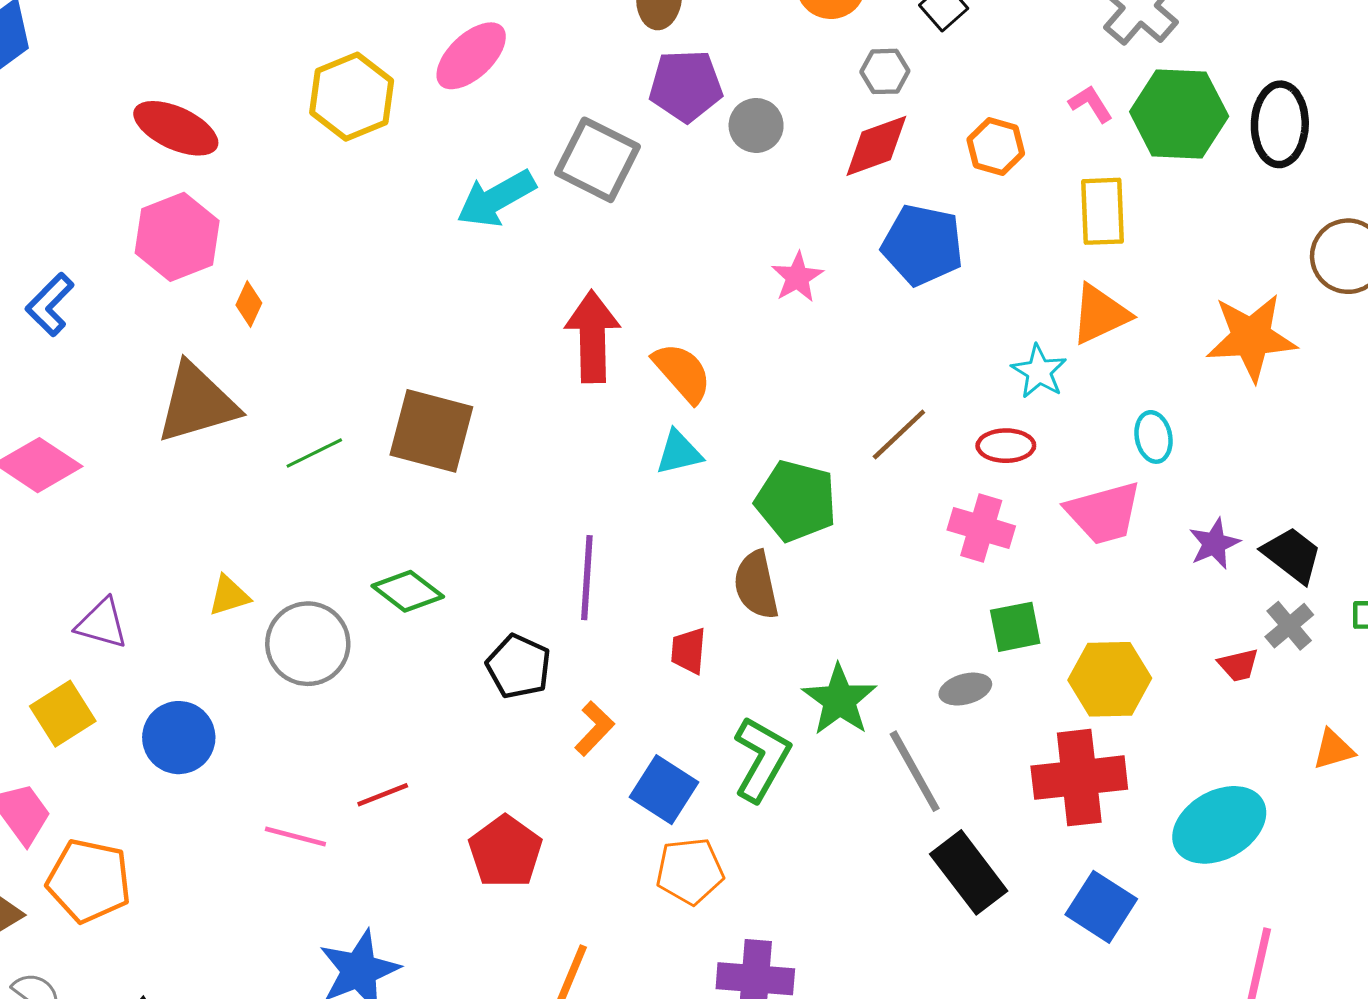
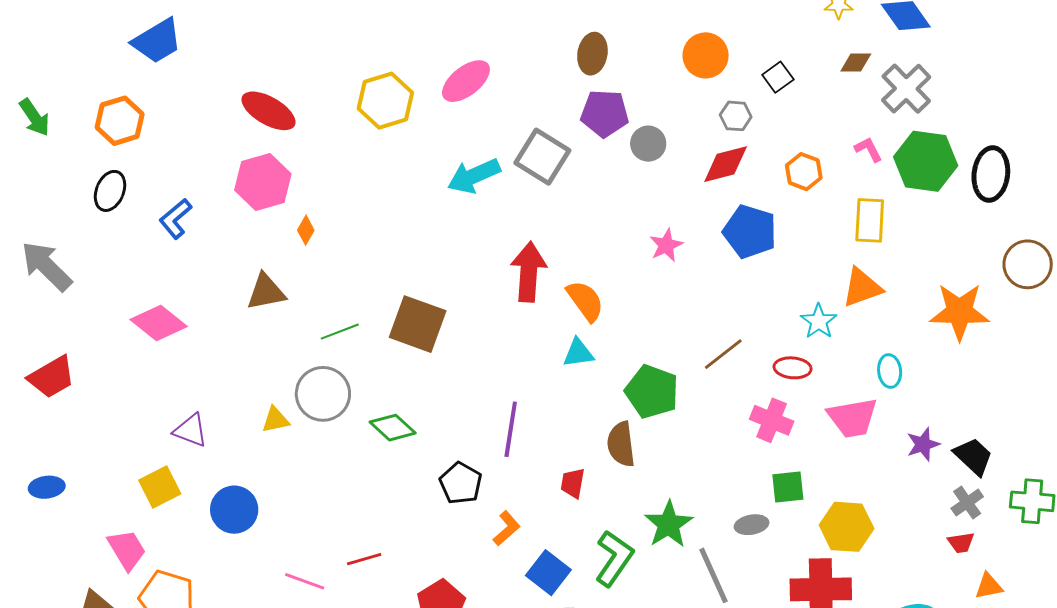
brown triangle: (197, 403) -> (266, 292), size x0.7
gray circle: (308, 644) -> (323, 394), moved
red trapezoid: (1238, 665) -> (961, 543), moved

